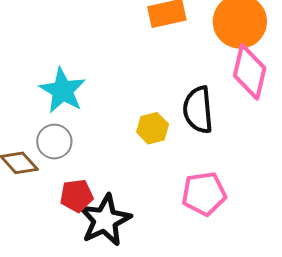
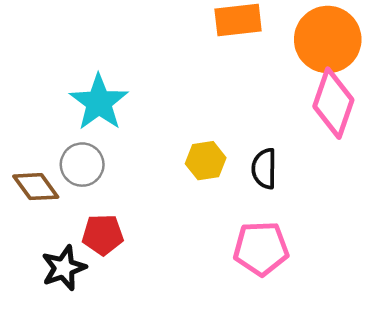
black semicircle: (198, 110) -> (264, 169), moved, size x0.7
black star: (105, 220) -> (64, 268), moved, size x0.7

